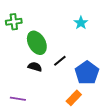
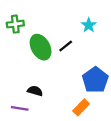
black line: (60, 61) -> (66, 46), moved
black semicircle: (35, 67) -> (35, 91), moved

